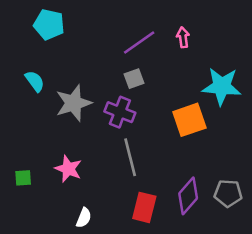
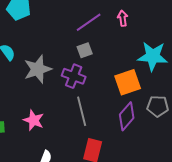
gray pentagon: (228, 193) -> (158, 106), moved
purple diamond: (188, 196) -> (127, 116), moved

